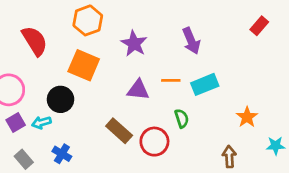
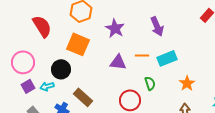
orange star: (247, 117) -> (187, 83), moved
brown rectangle: (119, 131) -> (83, 97), moved

